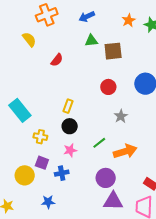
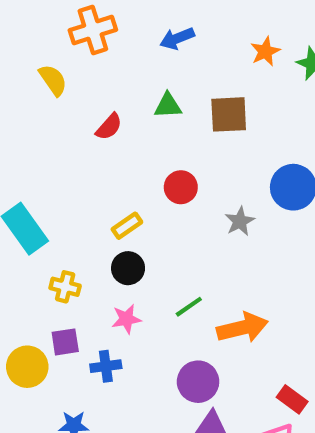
green triangle: (91, 41) -> (168, 106), moved
red circle: (108, 87) -> (181, 187), moved
yellow rectangle: (68, 106) -> (127, 226), turned 32
gray star: (121, 116) -> (240, 221), moved
purple square: (42, 163) -> (65, 342), turned -32

